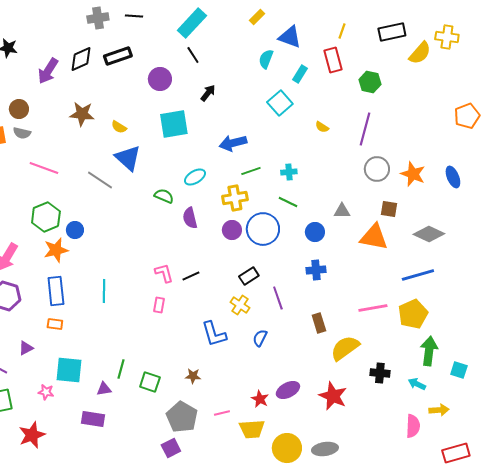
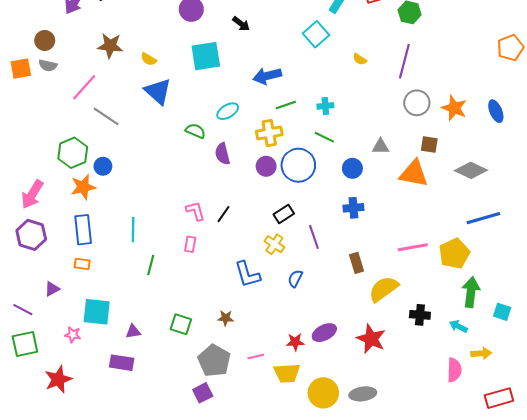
black arrow: (208, 93) -> (241, 24), turned 90
pink line: (44, 168) -> (84, 87), moved, turned -68
gray line: (100, 180) -> (106, 116), moved
blue line: (418, 275) -> (483, 218), moved
black line: (191, 276) -> (223, 214), turned -30
green line: (121, 369) -> (151, 265), moved
red star: (260, 399) -> (295, 342), turned -30

